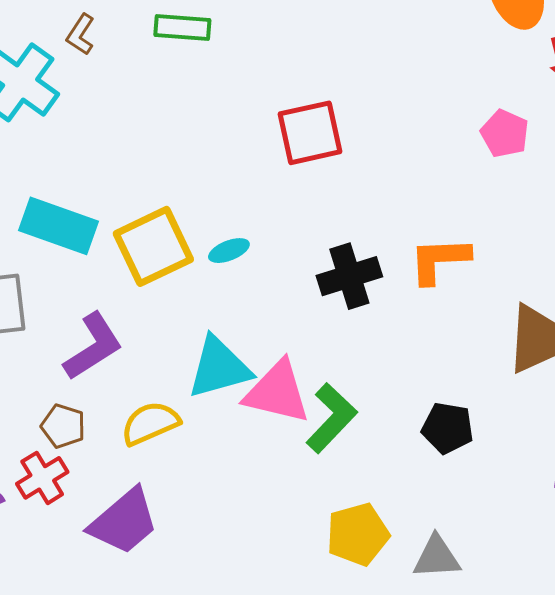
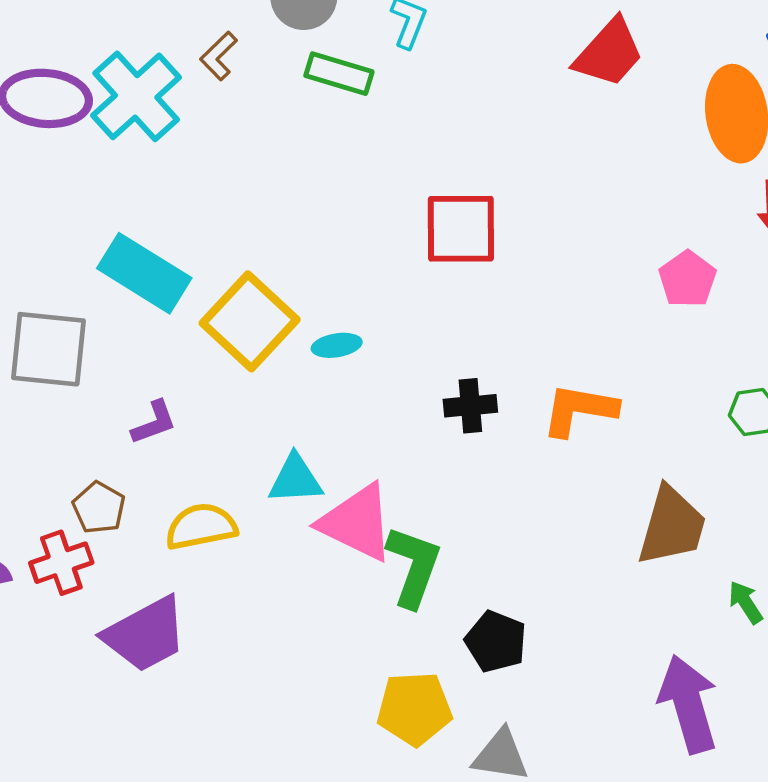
yellow square: (153, 246) -> (250, 321), turned -34
black cross: (349, 276) -> (470, 406), size x0.7
purple L-shape: (93, 346) -> (154, 423), size x0.6
cyan triangle: (219, 368) -> (295, 479), size x0.7
green L-shape: (331, 418) -> (413, 566), turned -36
black pentagon: (448, 428) -> (496, 642), moved

